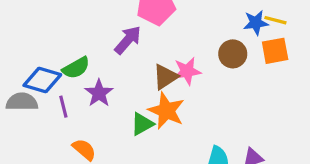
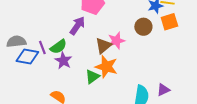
green semicircle: (76, 68) -> (58, 47), moved
gray semicircle: (22, 102) -> (16, 42), moved
purple line: (63, 107) -> (42, 48), moved

